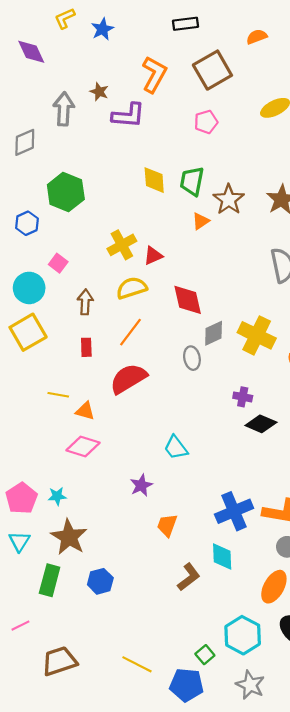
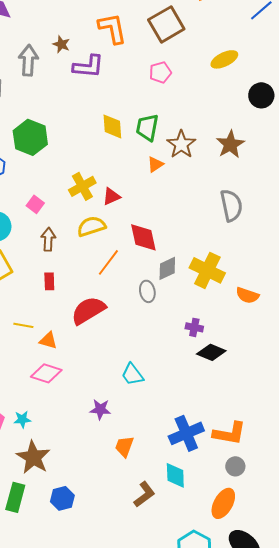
orange L-shape: (154, 74) -> (112, 28), turned -40
pink square: (58, 263) -> (35, 204), moved
orange line: (130, 332) -> (108, 262), moved
purple star: (141, 485) -> (100, 409), turned 30

